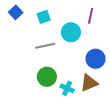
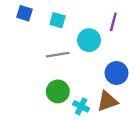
blue square: (16, 12) -> (25, 13), turned -32
cyan square: (44, 17) -> (58, 20), turned 32

